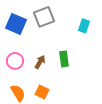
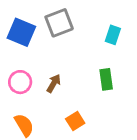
green rectangle: (64, 59) -> (106, 79), moved
orange square: (42, 92) -> (75, 121), moved, turned 32

